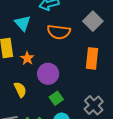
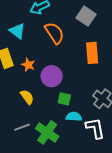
orange semicircle: (59, 32) -> (54, 33), turned -120
green square: (56, 98) -> (64, 99), turned -32

